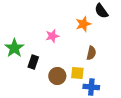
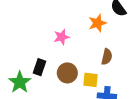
green star: (14, 48) -> (20, 82), moved
brown circle: (57, 76) -> (67, 73), moved

